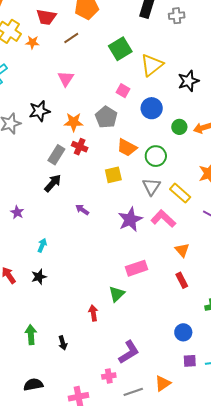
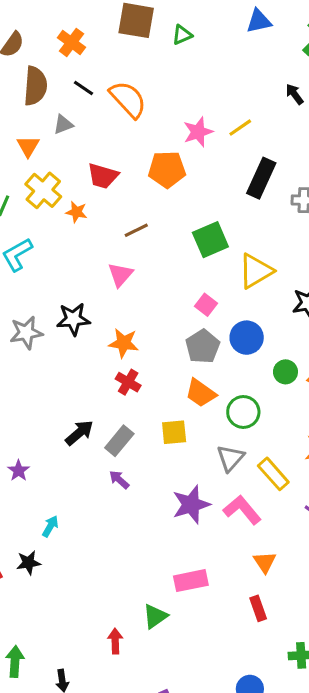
brown line: (71, 38) -> (136, 230), moved
gray pentagon: (106, 117) -> (203, 347), moved
gray rectangle: (56, 155) -> (119, 441), moved
black star: (39, 277) -> (29, 563), moved

